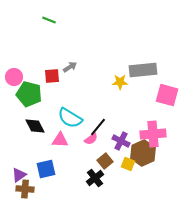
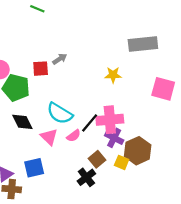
gray rectangle: (143, 70) -> (143, 44), moved
pink cross: (153, 134) -> (110, 120), moved
pink semicircle: (91, 139) -> (74, 136), moved
pink triangle: (60, 140) -> (49, 137), turned 42

